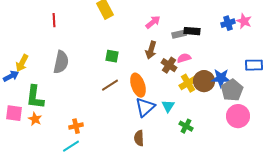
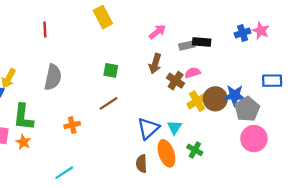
orange ellipse: (138, 85) -> (166, 153), moved
orange cross: (76, 126) -> (72, 125), moved

